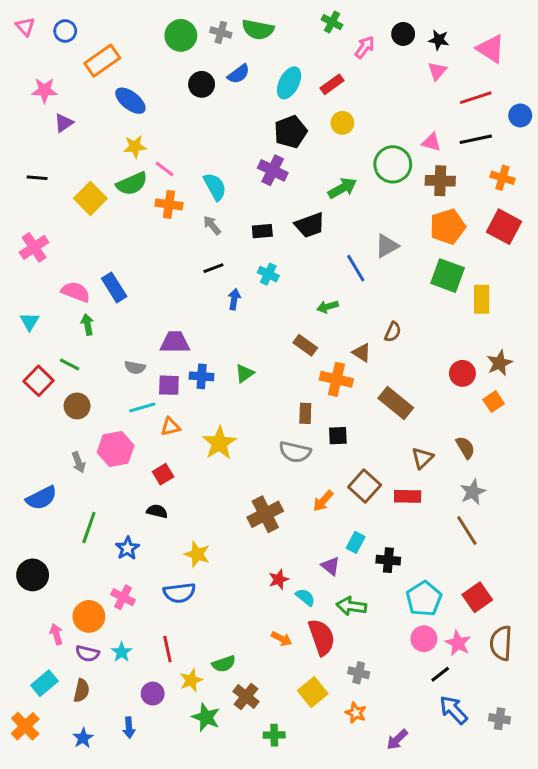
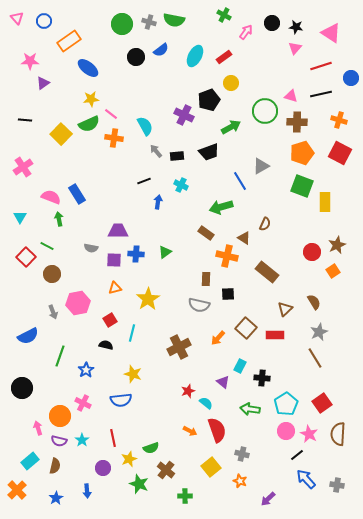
black pentagon: (290, 132) -> (209, 100), moved
gray arrow: (212, 225) -> (156, 151), moved
green arrow: (328, 307) -> (221, 207), size x1.6
cyan line: (142, 407) -> (132, 333), moved, turned -60
green arrow: (351, 606) -> (250, 409), moved

